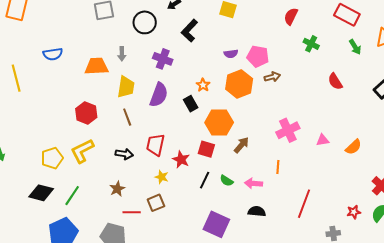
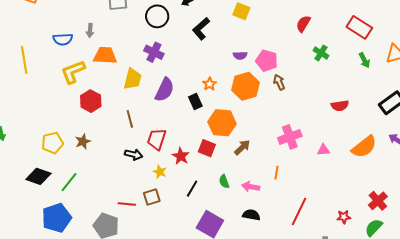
gray arrow: (122, 54) -> (90, 31), moved
purple cross: (163, 59) -> (154, 52), moved
brown arrow: (272, 77) -> (279, 82), turned -105
red semicircle: (335, 81) -> (340, 106), moved, turned -72
brown line: (127, 117) -> (130, 119), moved
orange semicircle: (353, 147) -> (364, 147), moved, size x1.5
yellow L-shape: (82, 151) -> (73, 72), moved
black arrow: (124, 154) -> (134, 155), moved
black line: (205, 180) -> (192, 189), moved
green semicircle: (227, 181) -> (224, 181), turned 32
brown star: (117, 189) -> (83, 141), moved
red star: (354, 212) -> (344, 217), moved

